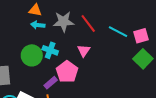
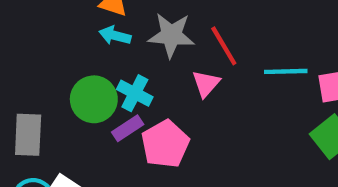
cyan line: (118, 32) -> (286, 71), turned -36
pink triangle: (84, 51) -> (206, 84), moved
purple rectangle: (51, 83) -> (128, 128), moved

